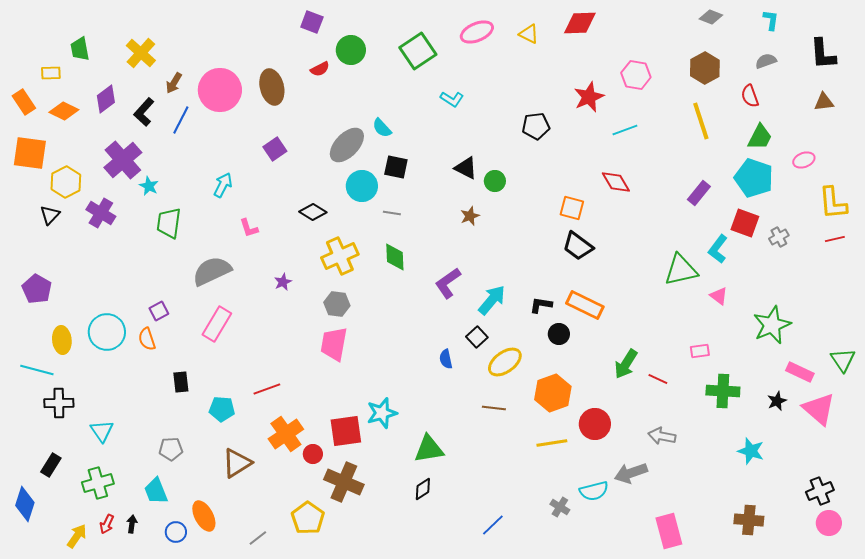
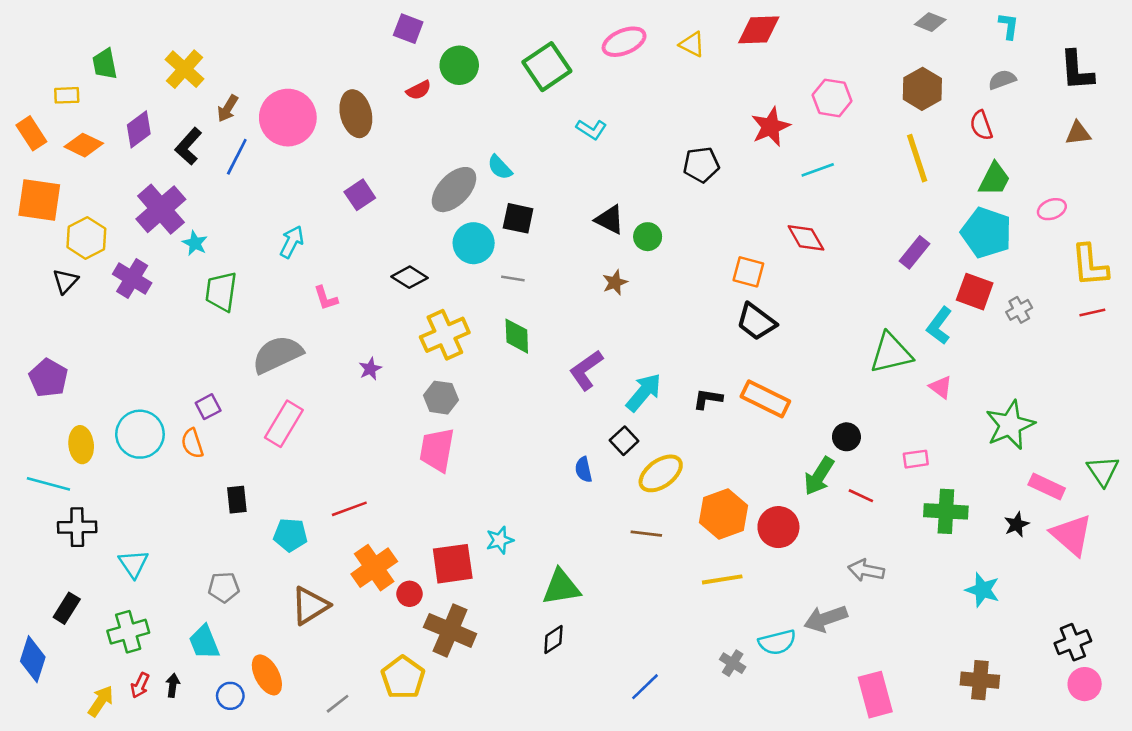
black circle: (559, 334) -> (846, 437), moved
cyan star: (382, 413) -> (500, 540), size x0.7
red circle: (595, 424) -> (778, 527), moved

